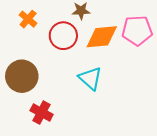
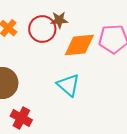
red circle: (63, 36) -> (42, 29), moved

